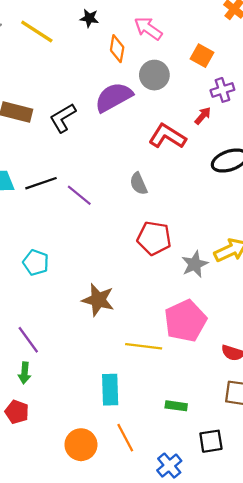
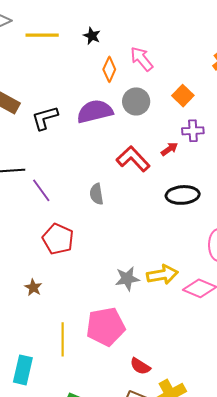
yellow line: (37, 31) -> (42, 35), turned -48
red pentagon: (154, 238) -> (58, 239), moved
brown star: (98, 300) -> (33, 287), size x0.6
yellow line: (144, 346) -> (63, 339), turned 68

